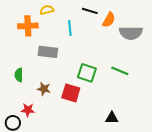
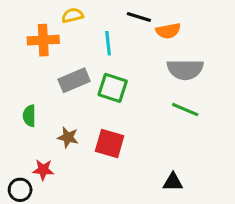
orange semicircle: (109, 20) -> (168, 31), turned 49
gray semicircle: (131, 33) -> (185, 69), moved
gray rectangle: (48, 52) -> (74, 80), turned -30
green square: (87, 73) -> (113, 88), moved

